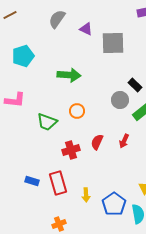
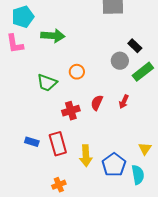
green arrow: (69, 75) -> (53, 36), moved
pink L-shape: (15, 100) -> (15, 44), moved, turned 75
yellow arrow: (86, 195) -> (86, 156), size x1.5

